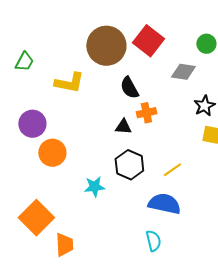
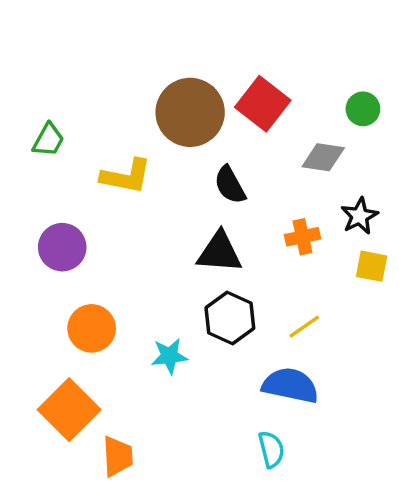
orange cross: (146, 113) -> (302, 237), moved
black triangle: (123, 127) -> (219, 252), size x1.6
orange circle: (52, 153) -> (92, 328), moved

